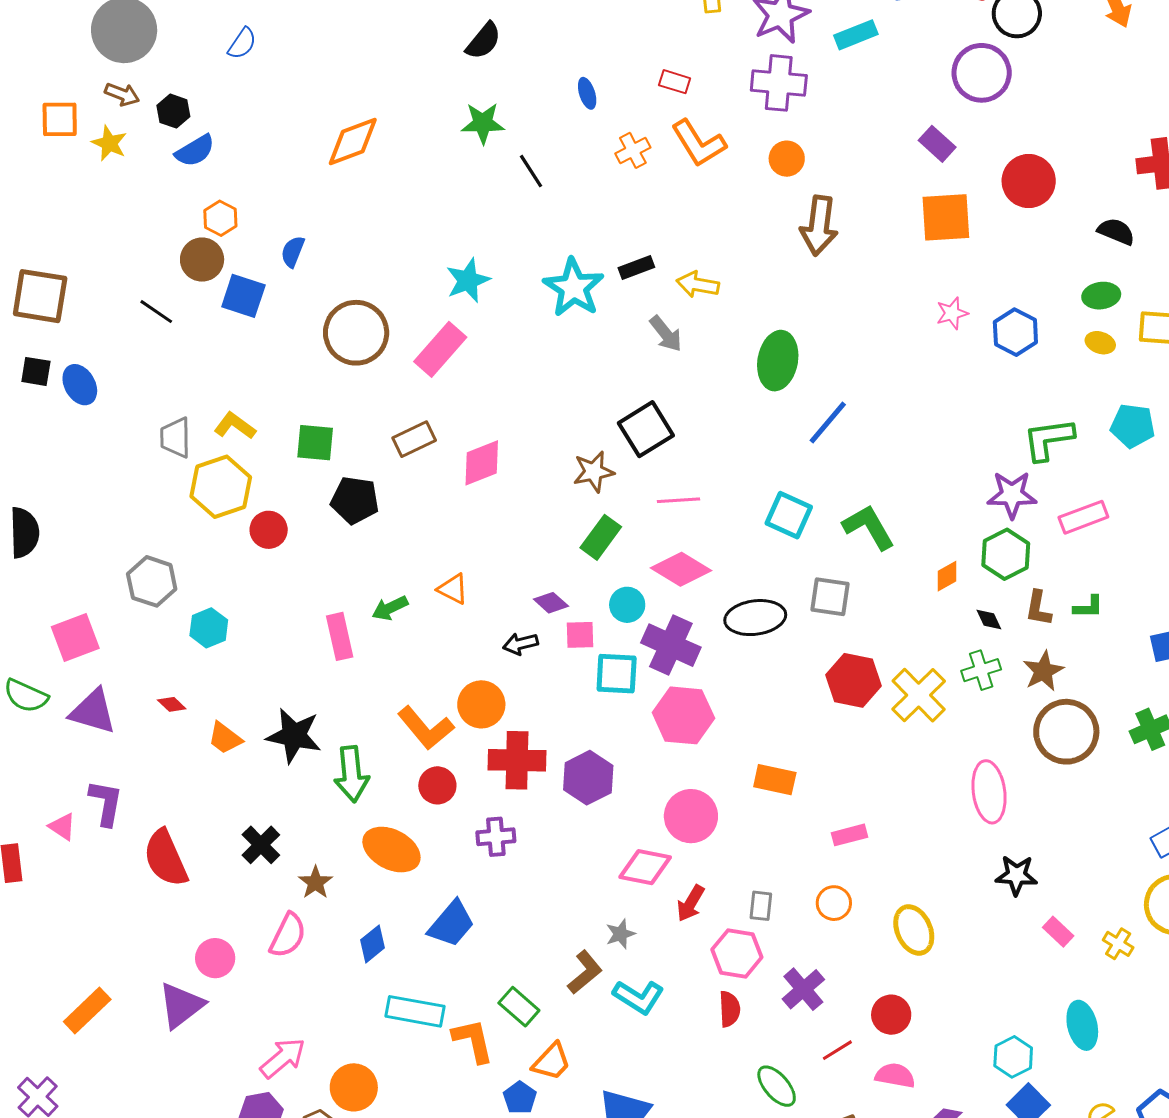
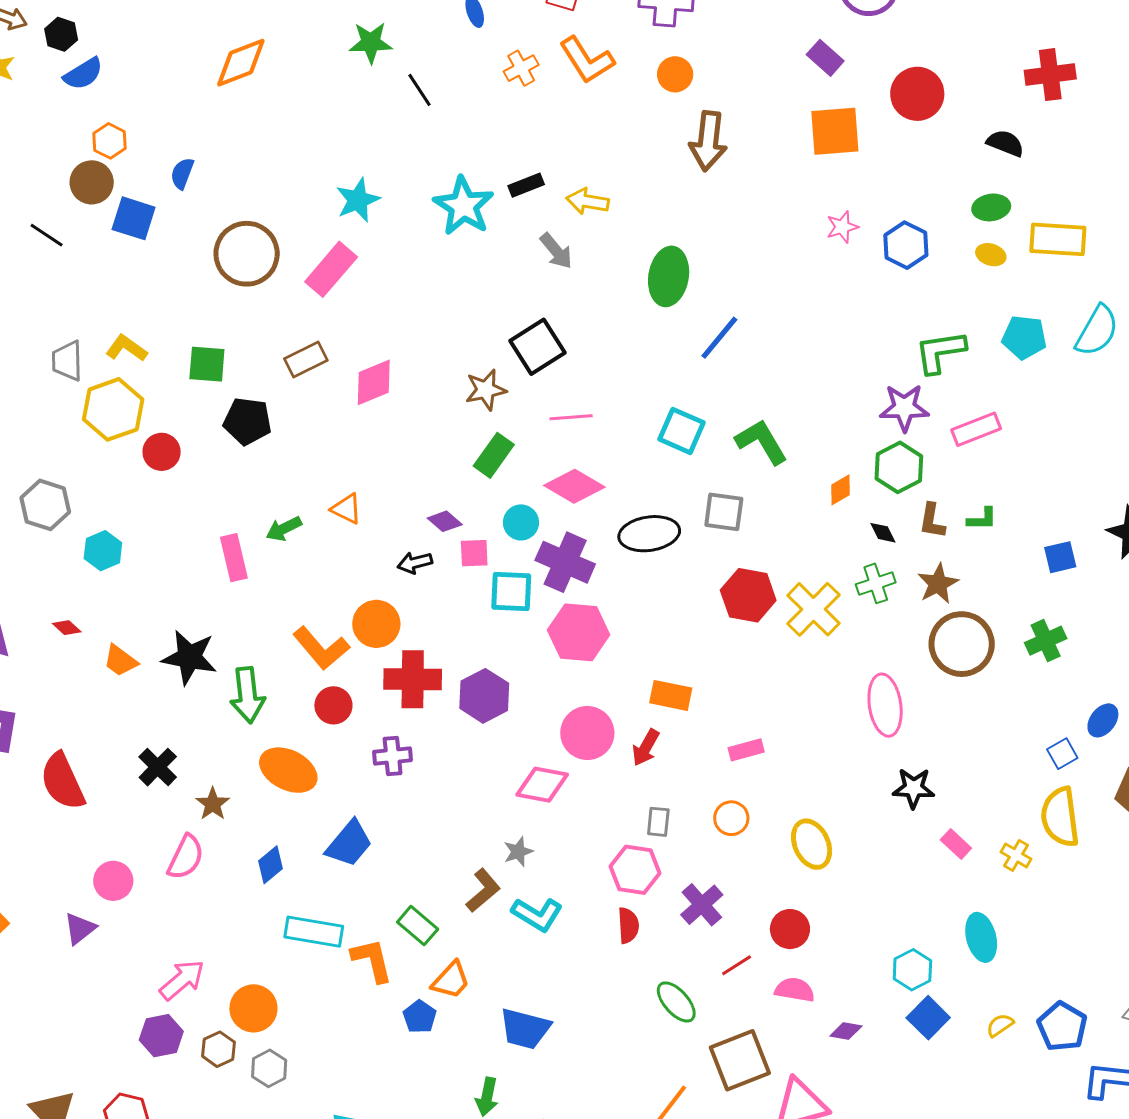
red arrow: (691, 903) -> (646, 748), moved
purple triangle: (181, 1005) -> (80, 929), size x0.7

